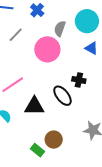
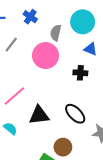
black cross: (79, 80) -> (80, 73), moved
black ellipse: (63, 96) -> (75, 114), moved

